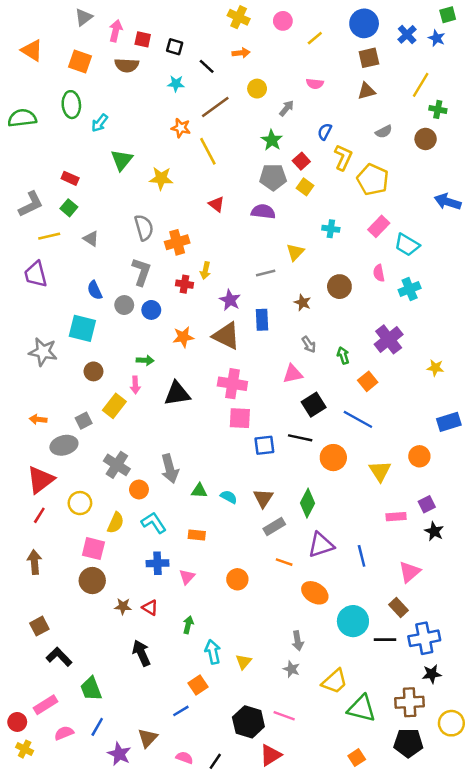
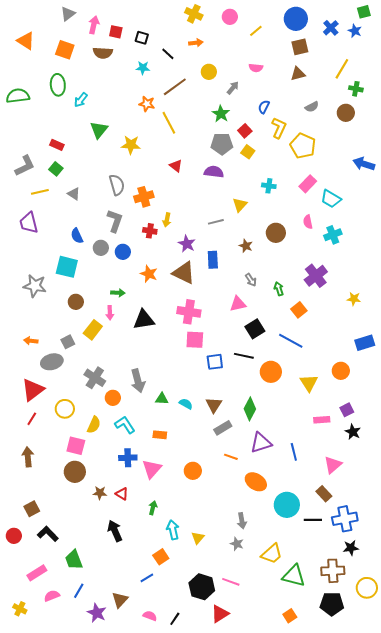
orange star: (183, 337) -> (149, 274), turned 30
pink triangle: (187, 577) -> (152, 469), size x1.5
red circle: (17, 722) -> (14, 536), moved

